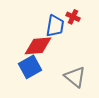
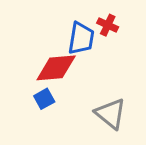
blue square: (30, 67) -> (44, 99), size x0.6

